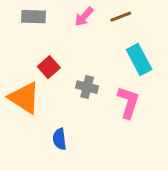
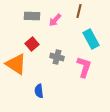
gray rectangle: (34, 17) -> (32, 16), moved
pink arrow: (84, 17) -> (55, 20), moved
brown line: (121, 17) -> (79, 11), turned -56

